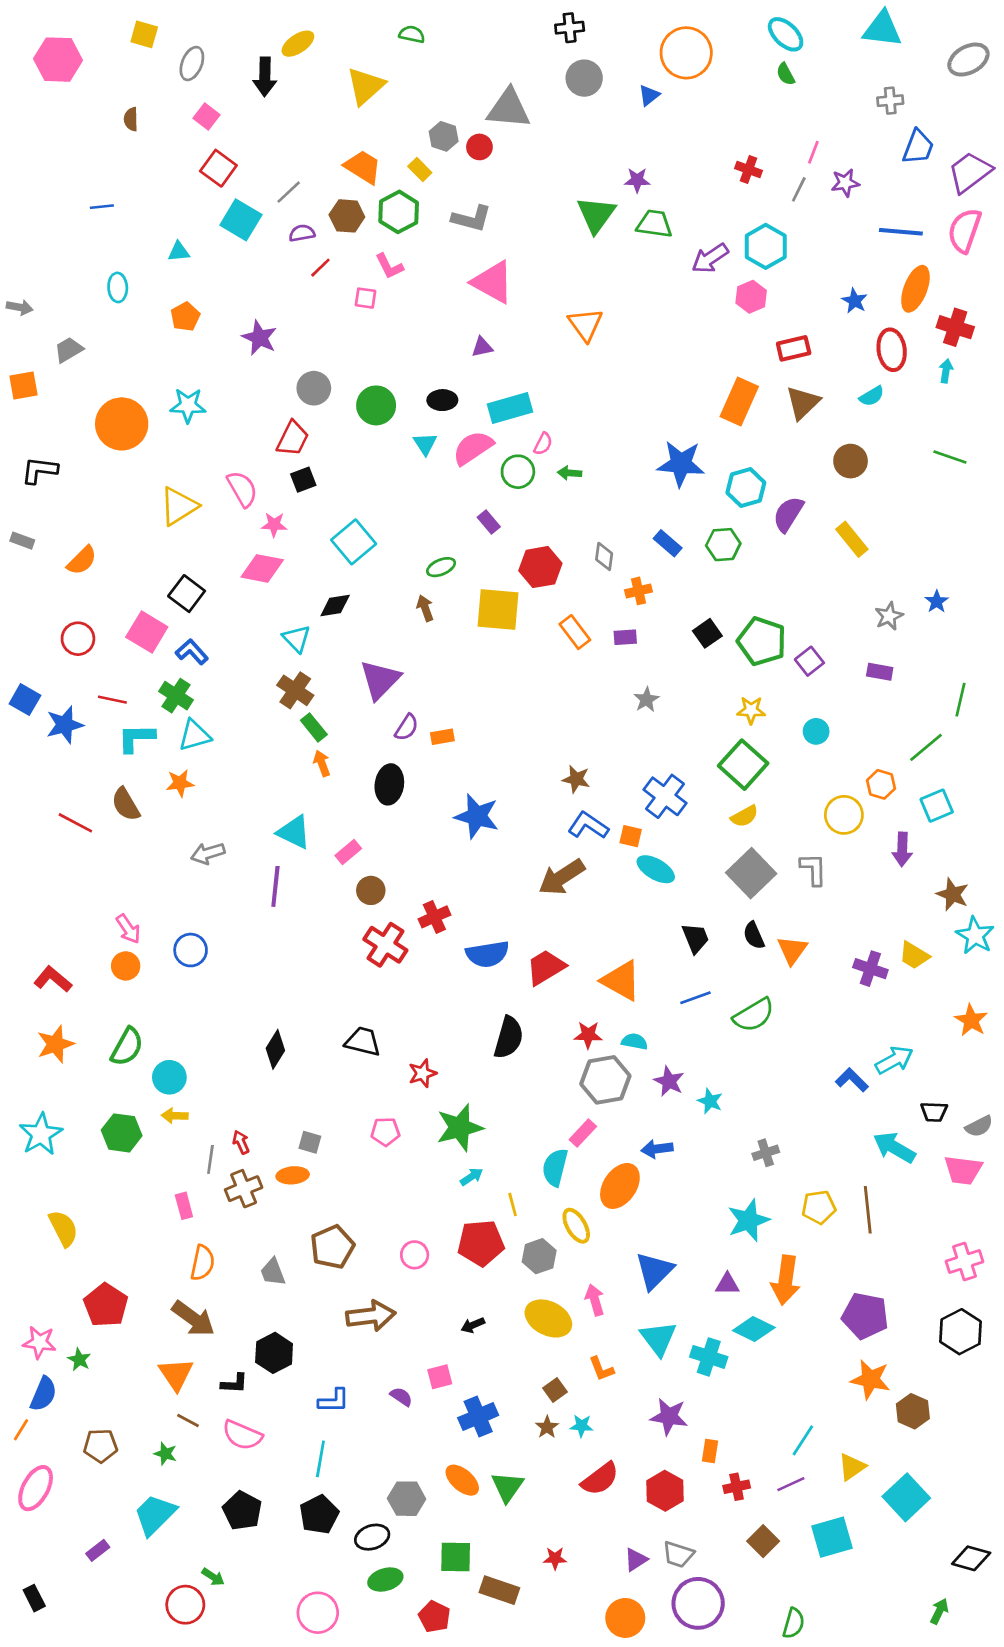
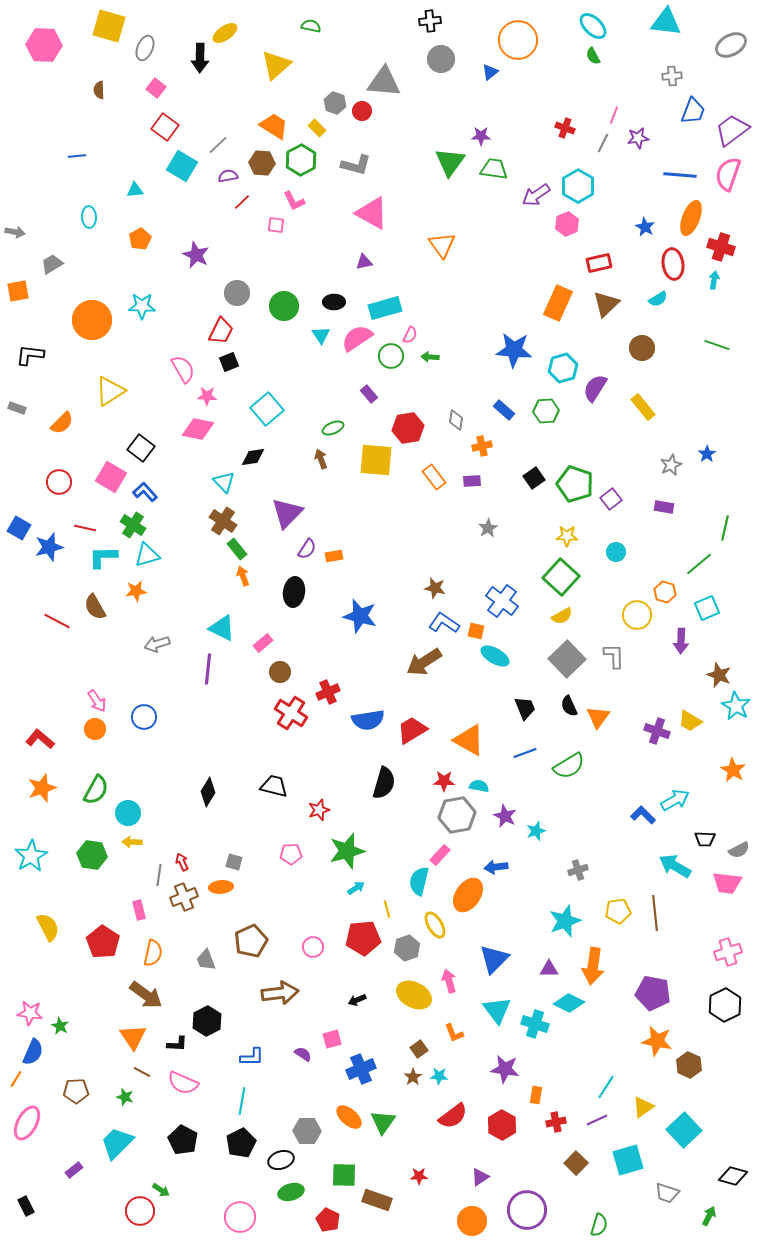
yellow square: (144, 34) -> (109, 26), size x1.6
yellow triangle: (179, 506) -> (110, 391), moved
cyan star: (710, 1101) -> (536, 831), turned 30
red pentagon: (106, 1305) -> (103, 942), moved
gray trapezoid: (678, 1554) -> (667, 1193), moved

